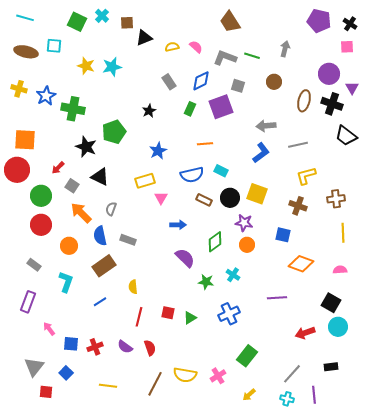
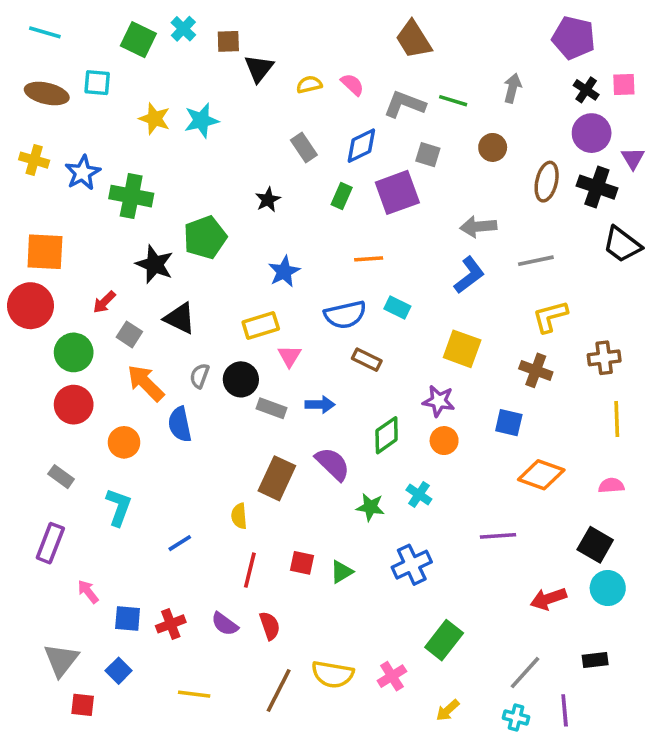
black cross: (350, 24) -> (586, 90), moved
black triangle: (144, 38) -> (259, 68), turned -30
black circle: (230, 198) -> (241, 379), moved
gray rectangle: (128, 240) -> (271, 408), moved
brown rectangle: (104, 266) -> (277, 478), moved, turned -30

